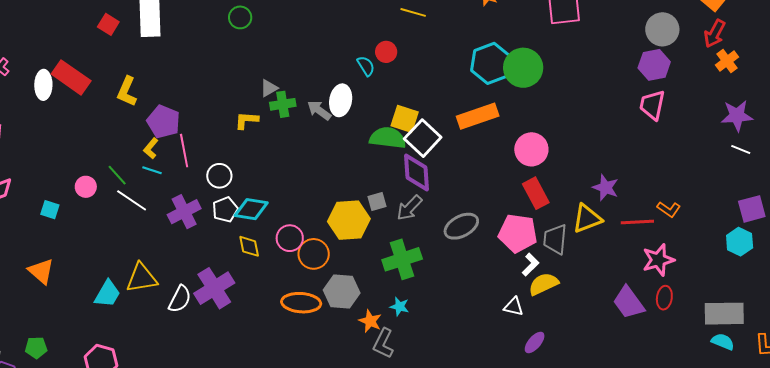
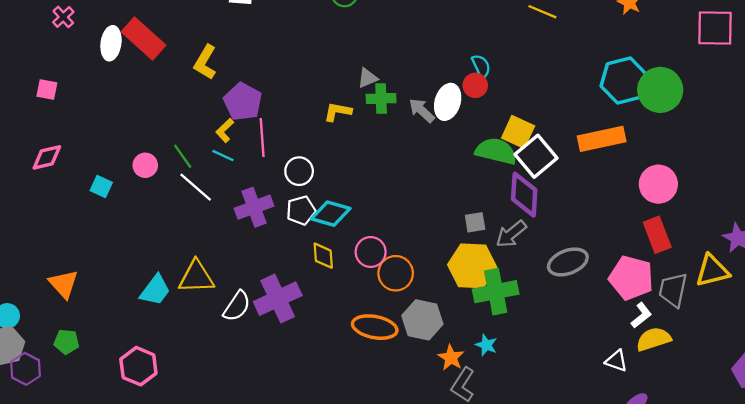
red circle: (386, 52) -> (475, 85), moved
yellow hexagon: (349, 220) -> (472, 266), moved
orange triangle: (41, 271) -> (64, 284), moved

